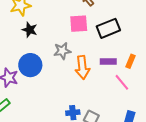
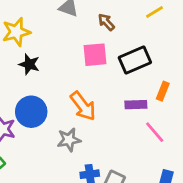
gray star: (62, 51) -> (69, 140), moved
orange rectangle: (131, 61) -> (163, 91), moved
orange arrow: (82, 67) -> (83, 106), moved, turned -30

